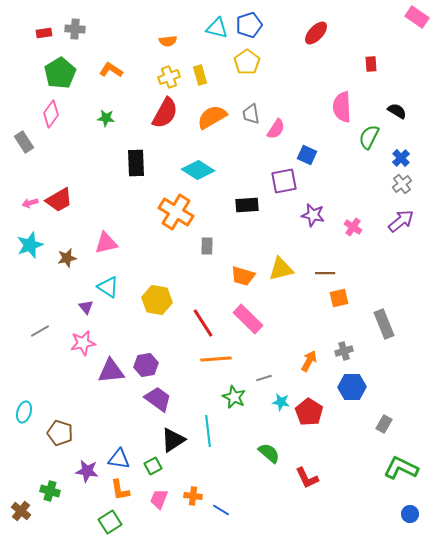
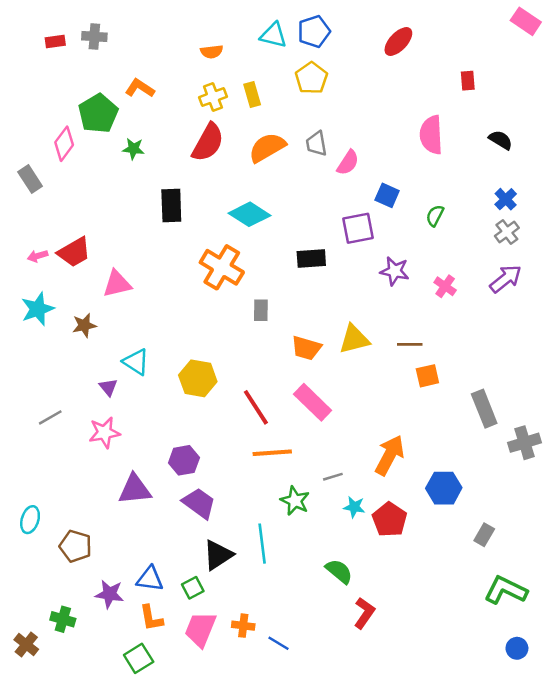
green pentagon: (60, 73) -> (98, 113), moved
green semicircle: (369, 137) -> (435, 216), moved, size x0.7
pink triangle: (106, 243) -> (117, 284), moved
gray cross: (344, 351) -> (525, 443), moved, size x1.4
orange arrow: (309, 361) -> (390, 455), size x1.5
purple triangle: (111, 371) -> (135, 489), moved
red L-shape: (307, 478) -> (364, 613), moved, turned -120
pink trapezoid: (159, 499) -> (200, 629), size x1.4

